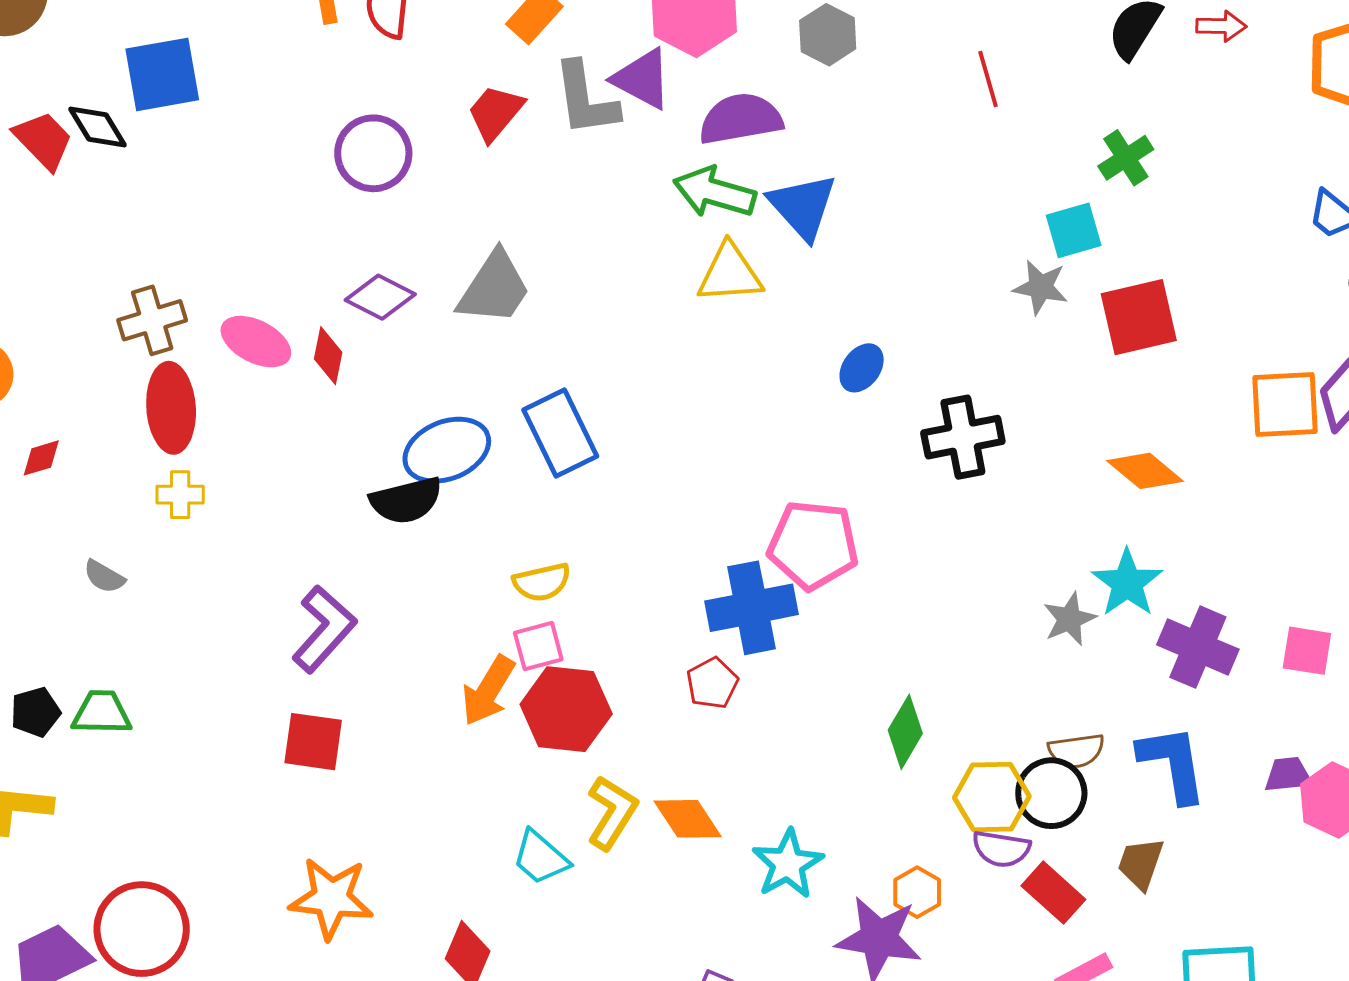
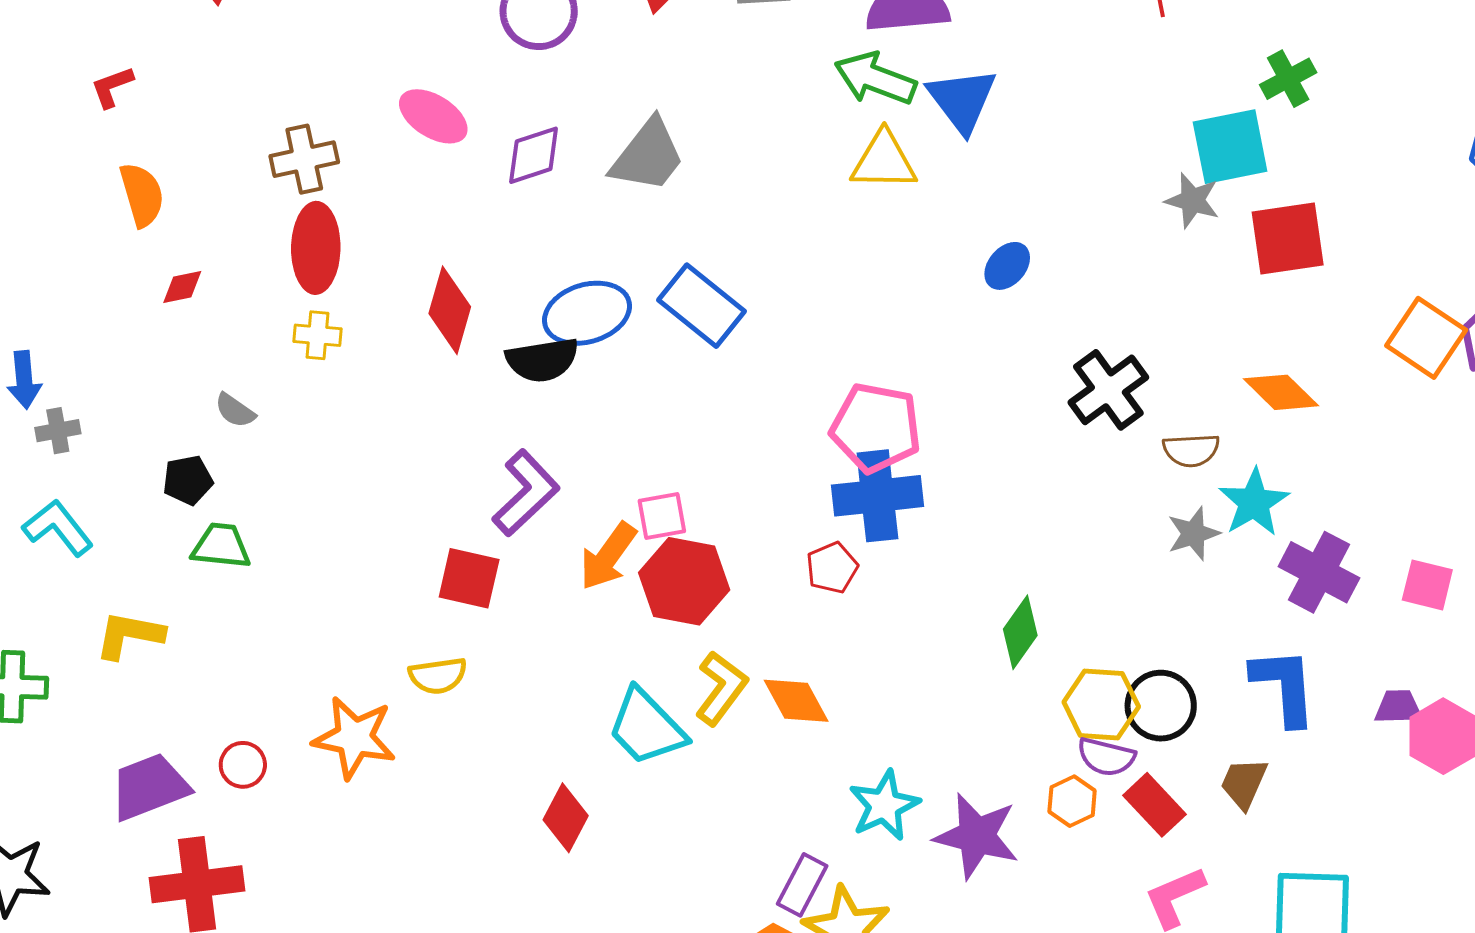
cyan square: (1074, 230) -> (1230, 147), size x1.4
purple diamond: (380, 297) -> (534, 155), turned -50
pink ellipse: (256, 342) -> (433, 116), moved
red diamond: (328, 356) -> (450, 310), moved, size x1.5
orange square: (1285, 405) -> (1426, 338), turned 32
blue rectangle: (560, 433) -> (701, 306), turned -30
black cross: (963, 437) -> (1108, 390), moved, turned -30
pink pentagon: (813, 545) -> (876, 428), moved
yellow semicircle: (542, 582) -> (438, 676), moved
purple L-shape: (324, 629) -> (526, 493), moved
black pentagon: (36, 712) -> (188, 480), moved
red square: (313, 742) -> (469, 578), moved
brown semicircle: (1076, 751) -> (1191, 450), moved
cyan trapezoid: (541, 858) -> (646, 727), size x1.4
cyan star: (788, 864) -> (884, 805), moved
orange hexagon: (917, 892) -> (1072, 801), moved
orange star: (331, 898) -> (354, 738), moved
red circle: (142, 929) -> (243, 765), size x0.5

